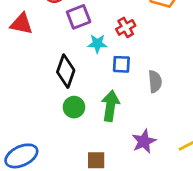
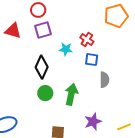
purple square: (79, 17) -> (43, 30), moved
red cross: (126, 27) -> (87, 40), turned -32
blue square: (121, 64) -> (92, 60), moved

